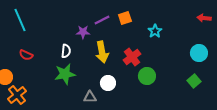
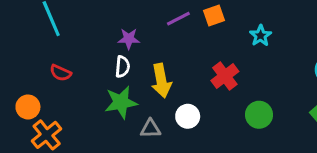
purple star: (83, 32) -> (129, 39), moved
yellow arrow: (102, 52) -> (161, 81), moved
green circle: (147, 76) -> (259, 115), moved
gray triangle: (90, 97) -> (150, 129), moved

